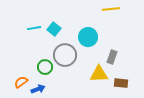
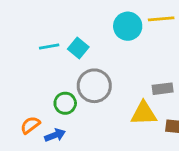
cyan circle: (88, 37) -> (128, 26), moved
gray rectangle: (112, 57) -> (163, 89), turned 64

